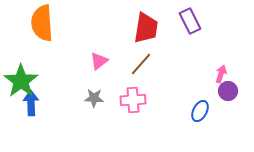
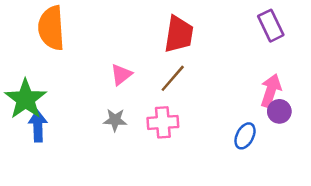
purple rectangle: (190, 21) -> (271, 26), moved
pink arrow: (221, 74) -> (271, 91), size x1.5

